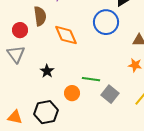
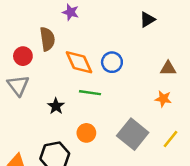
blue circle: (106, 22) -> (112, 62), moved, size x0.7
green line: (91, 79) -> (90, 93), moved
gray square: (110, 94) -> (133, 134), size x1.4

